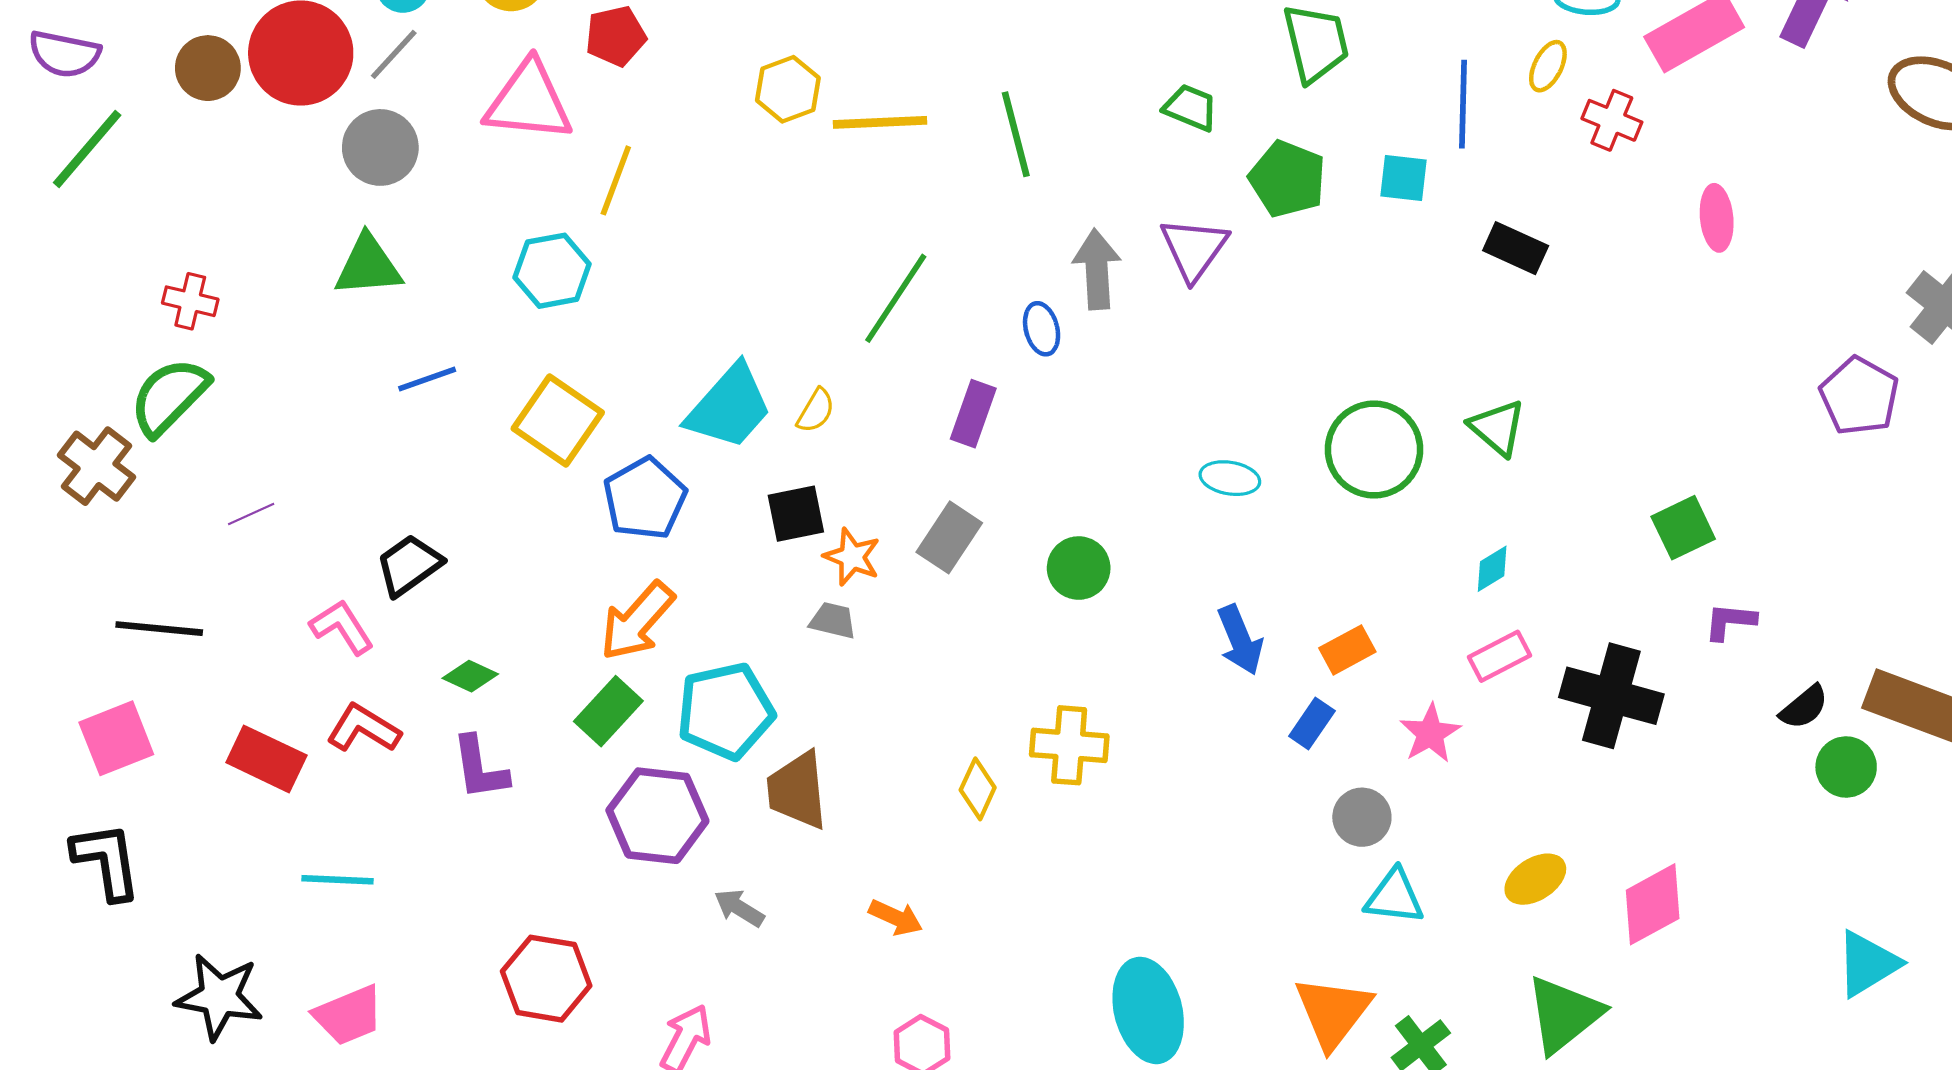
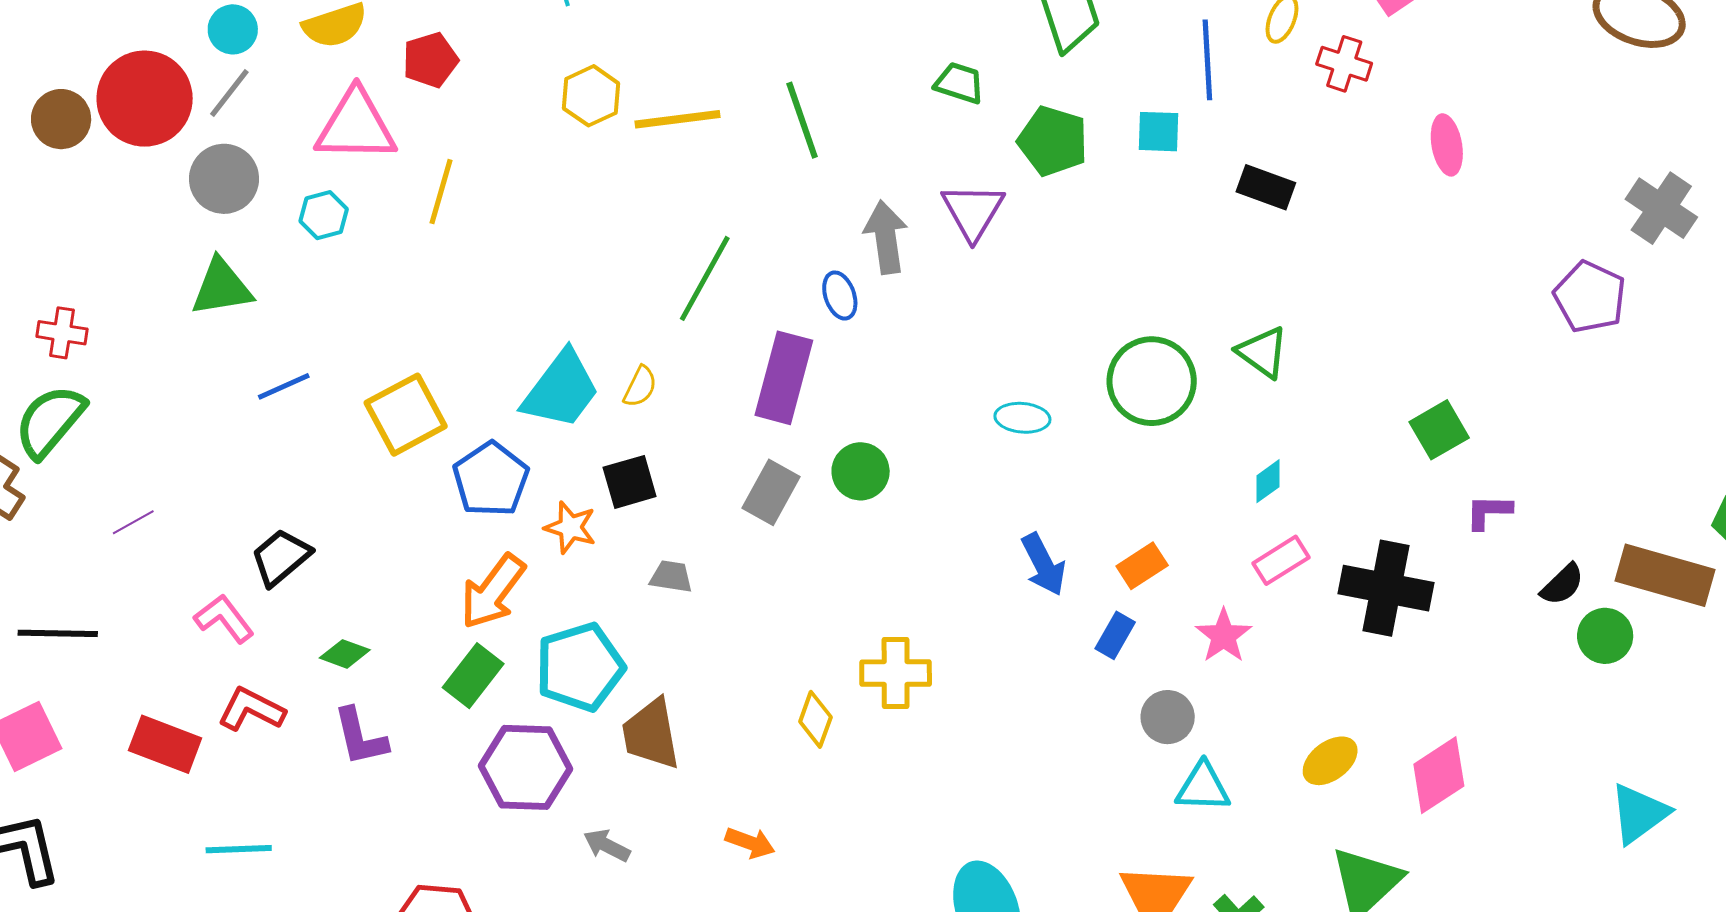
cyan hexagon: (552, 271) -> (324, 215), moved, size x0.7
purple rectangle: (973, 414) -> (784, 378), size x1.5
yellow square: (558, 421) -> (406, 415), turned 32
orange star: (852, 557) -> (570, 527), moved
green circle: (1079, 568) -> (861, 471), moved

